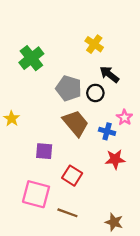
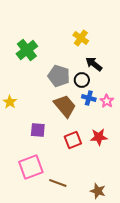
blue cross: (107, 131) -> (89, 98), moved
red square: (72, 176) -> (73, 140), moved, turned 36
pink square: (36, 194) -> (31, 167), turned -35

